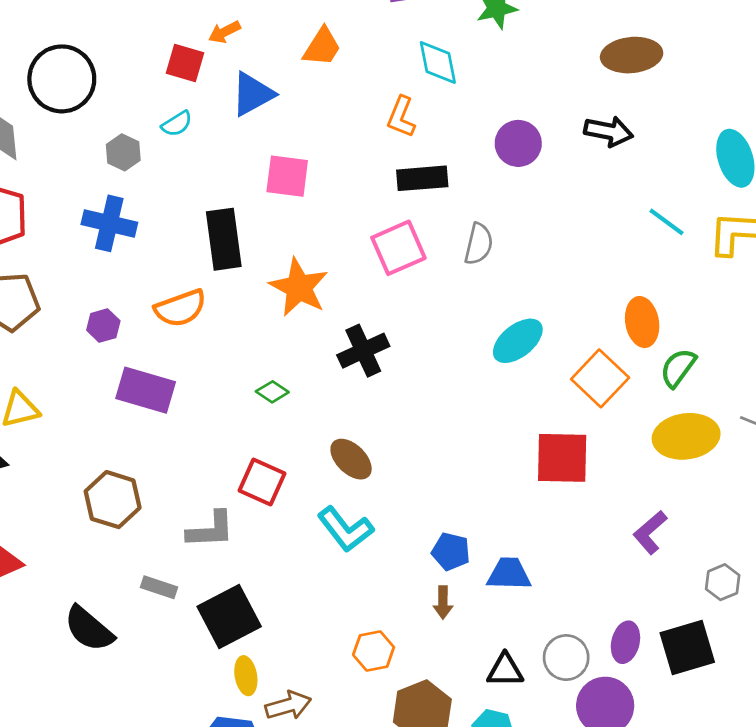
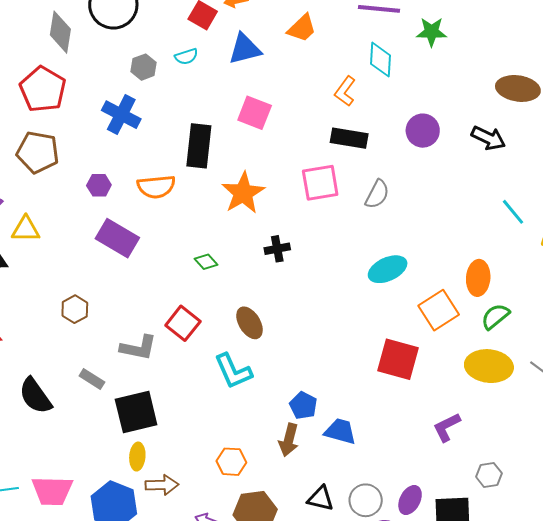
black cross: (363, 351) -> (277, 249), size x0.7
brown hexagon: (113, 500) -> (75, 309), size x0.7
brown arrow: (443, 603) -> (289, 440), size x1.4

